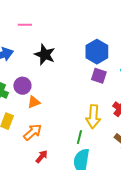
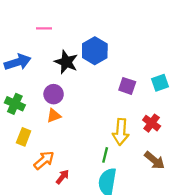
blue hexagon: (97, 52) -> (95, 51), moved
purple circle: (22, 86) -> (54, 94), moved
orange arrow: (33, 132) -> (44, 160), moved

